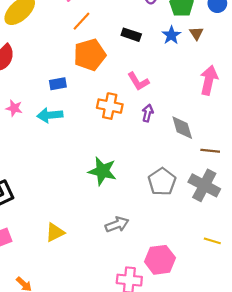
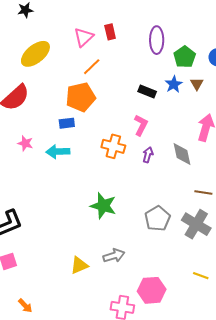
black rectangle: (131, 35) -> (147, 92), moved
orange pentagon: (90, 55) -> (81, 97), moved
pink L-shape: (138, 81) -> (141, 125), turned -125
gray diamond: (182, 128) -> (182, 154), moved
yellow triangle: (55, 232) -> (79, 265), moved

